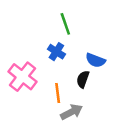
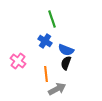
blue semicircle: (95, 60) -> (66, 50), moved
pink cross: (22, 77) -> (18, 61), size x0.7

